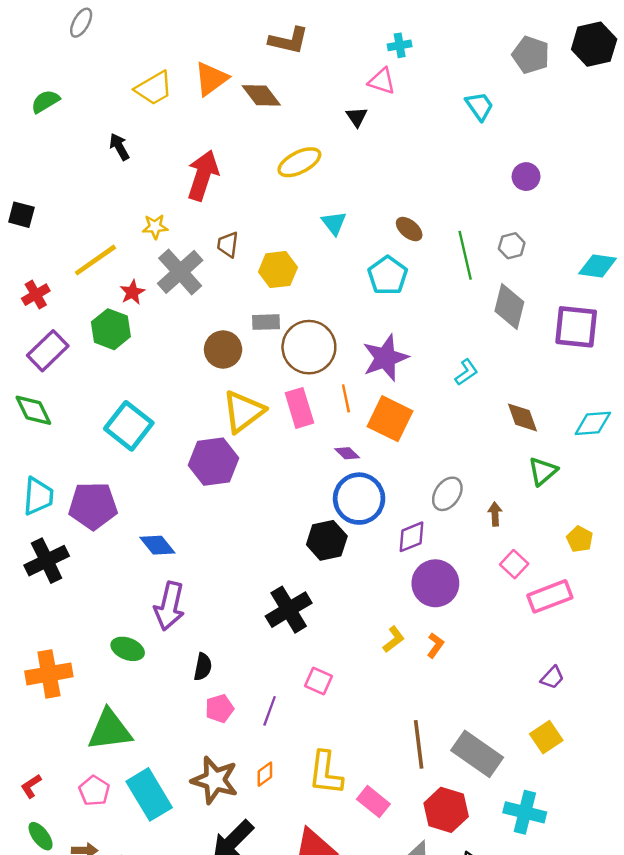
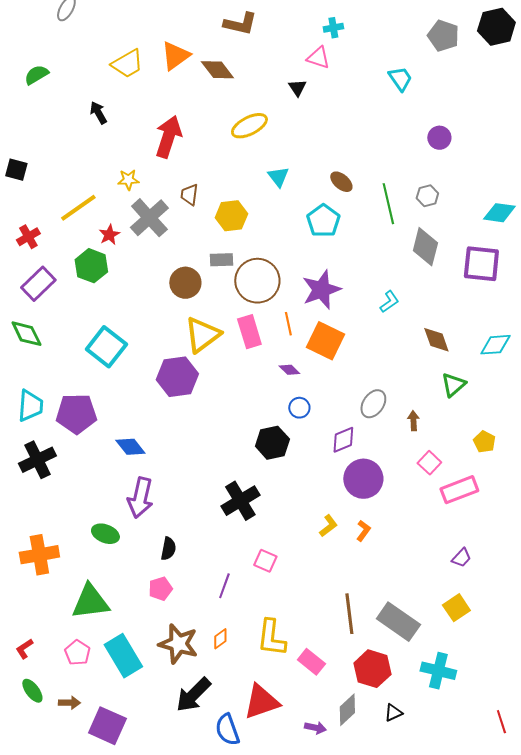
blue circle: (359, 499) -> (299, 408), size x0.5
pink pentagon: (219, 709) -> (160, 589), moved

